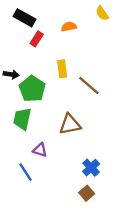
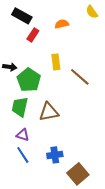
brown triangle: (70, 124) -> (49, 112), moved
purple triangle: (40, 150) -> (23, 135), moved
blue cross: (91, 168) -> (55, 155), moved, turned 35
brown square: (87, 193) -> (78, 174), size x1.5

